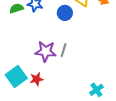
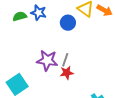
red star: (37, 79) -> (67, 73), moved

